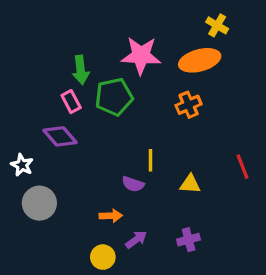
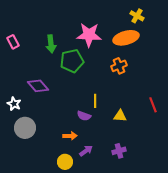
pink rectangle: (71, 102) -> (13, 42), moved

